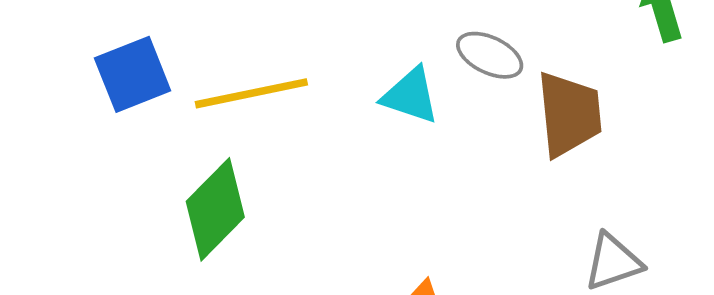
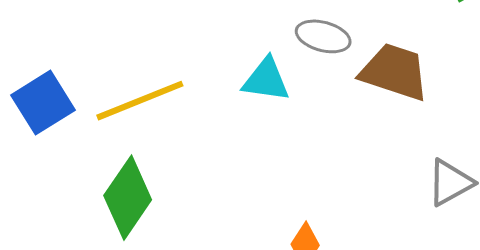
brown trapezoid: (569, 114) -> (394, 72), turned -56

